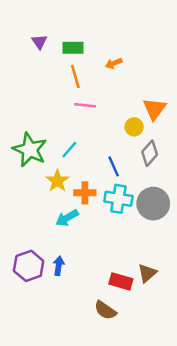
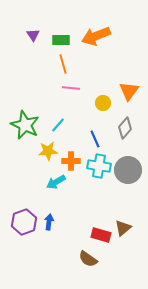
orange arrow: (114, 63) -> (96, 36), moved, size x2.0
yellow circle: (134, 127) -> (103, 103), moved
yellow star: (57, 181) -> (48, 151), turned 30

